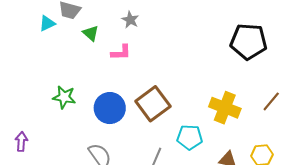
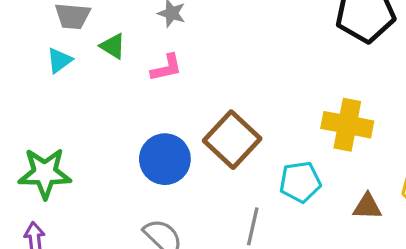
cyan triangle: (47, 23) -> (59, 60), moved
green star: (64, 97) -> (45, 173), moved, size x1.4

